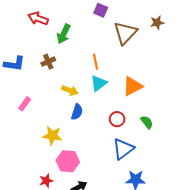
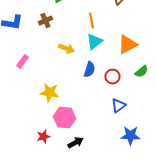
blue semicircle: (77, 112) -> (89, 70), moved
green semicircle: (147, 122) -> (141, 72), moved, turned 88
blue triangle: (123, 149) -> (118, 106), size x0.7

